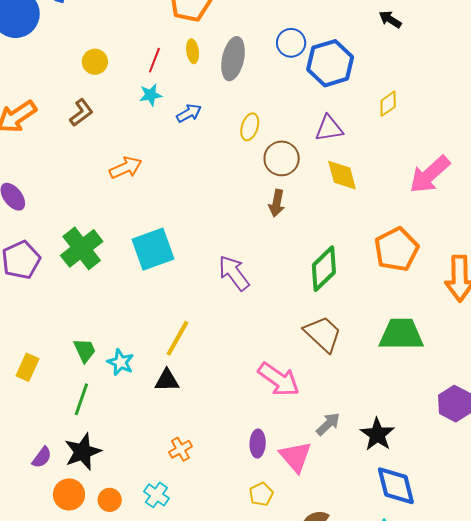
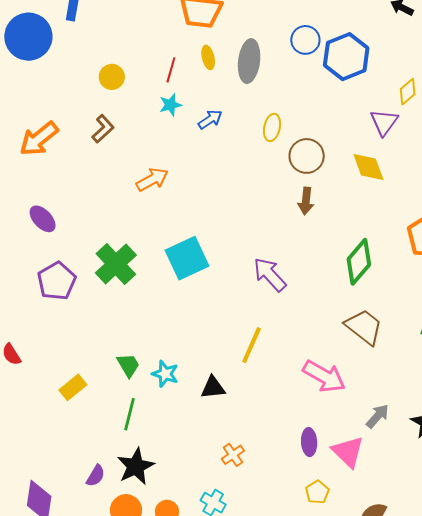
purple triangle: (329, 128) -> (384, 122), moved, turned -40
yellow line: (178, 338) -> (252, 345), moved
yellow rectangle: (27, 367) -> (73, 387), turned 32

